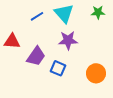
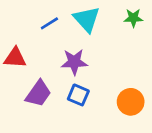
purple star: (68, 40) -> (74, 62), moved
purple trapezoid: (36, 56) -> (38, 94), moved

